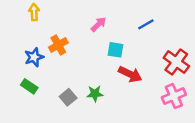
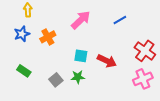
pink arrow: (98, 24) -> (81, 20), size x1.5
cyan square: (116, 50) -> (81, 56), moved
blue star: (34, 57) -> (22, 34), moved

